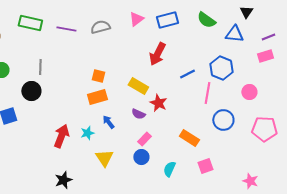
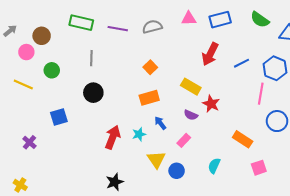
pink triangle: (136, 19) -> (189, 19), turned 35
gray line: (40, 67) -> (91, 58), moved
blue line: (187, 74) -> (242, 63), moved
orange square: (98, 76) -> (150, 67), moved, turned 32
black circle: (31, 91) -> (93, 93), moved
pink rectangle: (144, 139) -> (184, 140), moved
blue circle: (141, 157) -> (177, 171), moved
cyan semicircle: (169, 169) -> (214, 166), moved

